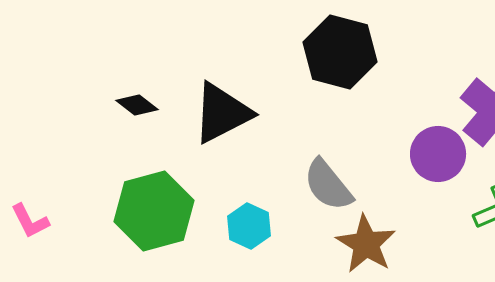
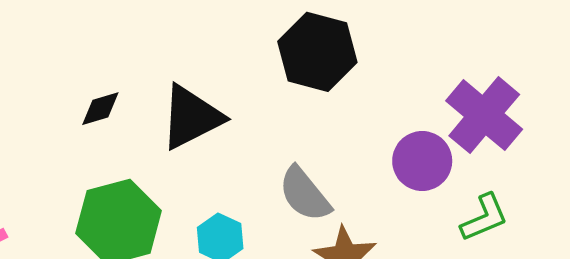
black diamond: (137, 105) -> (100, 109), turned -54

